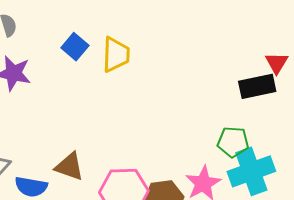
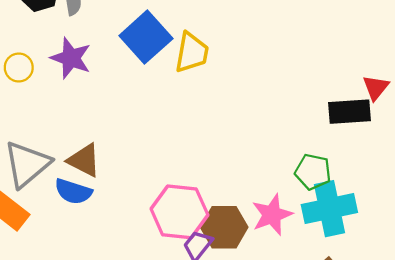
blue square: (75, 47) -> (146, 37), size x1.6
brown triangle: (69, 167) -> (84, 160), moved

